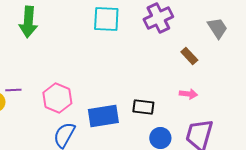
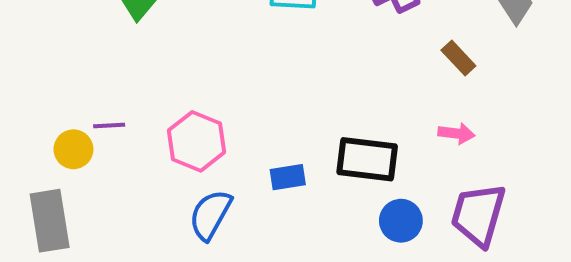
black rectangle: (143, 107) -> (367, 159), size x1.4
blue rectangle: (103, 116) -> (288, 177), size x0.6

